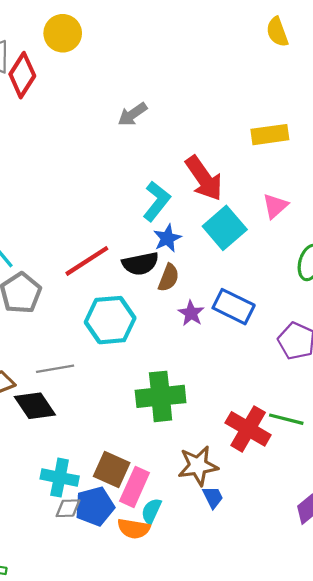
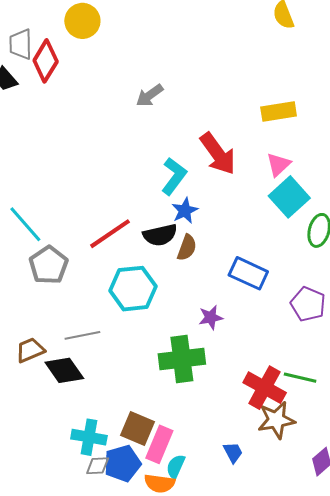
pink triangle: (275, 206) -> (278, 164), moved
cyan square: (225, 228) -> (289, 197), moved
purple star: (191, 313) -> (211, 317), moved, turned 30
brown star: (198, 466) -> (276, 420), moved

